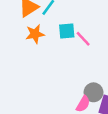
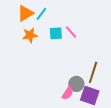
pink line: (83, 39) -> (71, 32), moved

